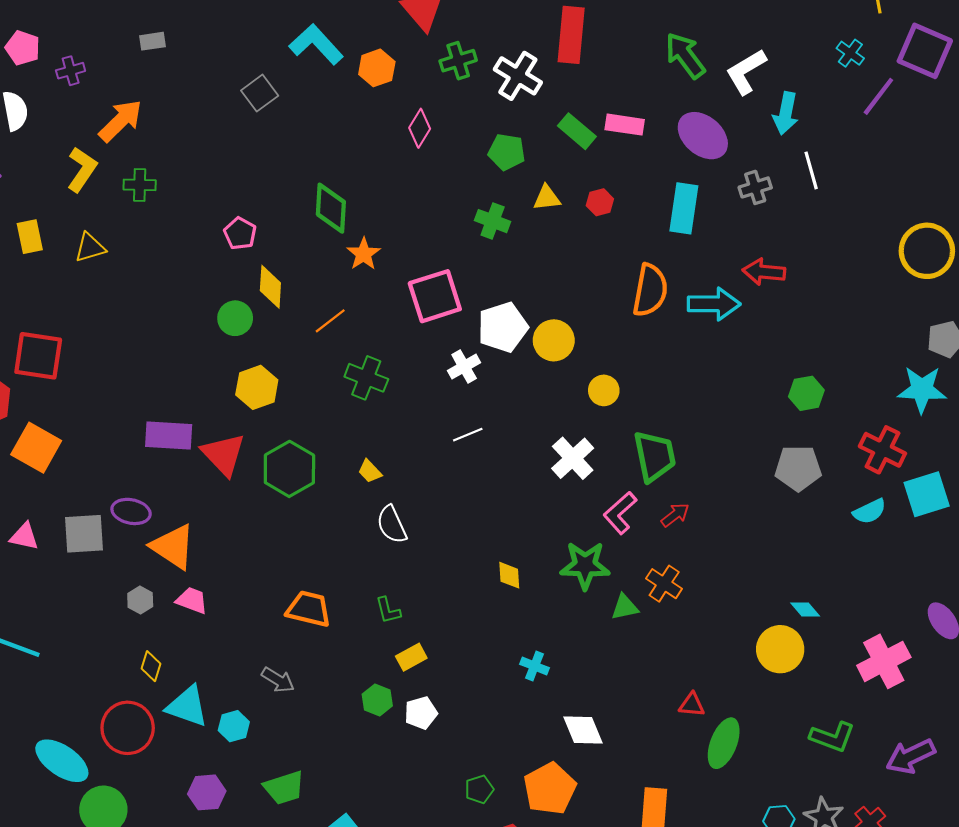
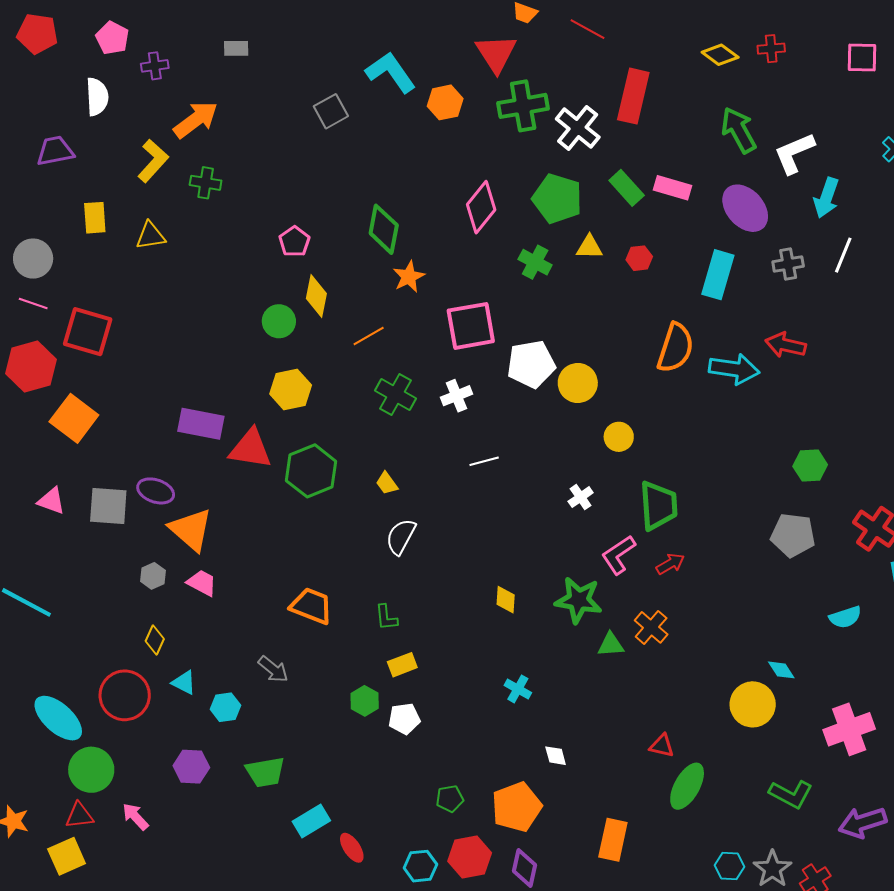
green cross: (458, 61) -> (523, 106), size x1.4
pink diamond: (420, 128) -> (481, 207), moved, size x1.4
green pentagon: (507, 152) -> (557, 199), size x1.4
white line: (811, 170) -> (843, 255), turned 30
white cross: (464, 367) -> (456, 396), moved
red triangle: (223, 454) -> (250, 449), turned -45
white cross: (573, 458) -> (581, 497), size x0.6
cyan semicircle: (870, 511) -> (845, 617), moved
white semicircle: (392, 525) -> (401, 537), turned 45
cyan triangle: (187, 706) -> (184, 682), size x0.6
white diamond: (583, 730) -> (556, 756), size x0.6

